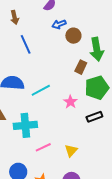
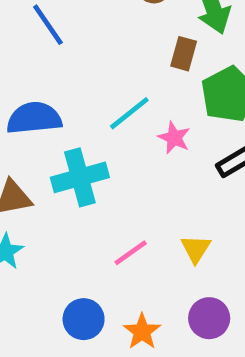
cyan line: (41, 90) -> (129, 113), moved
cyan cross: (25, 125) -> (80, 177), moved

